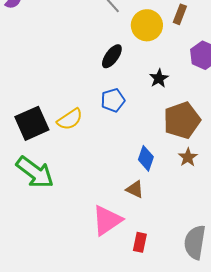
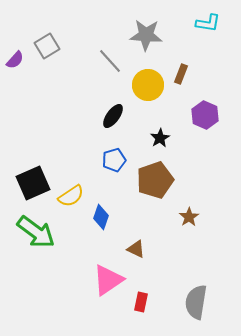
yellow semicircle: (70, 119) -> (71, 196), moved
brown pentagon: (182, 120) -> (155, 180), moved
blue diamond: (146, 158) -> (101, 217), moved

